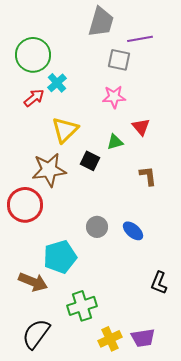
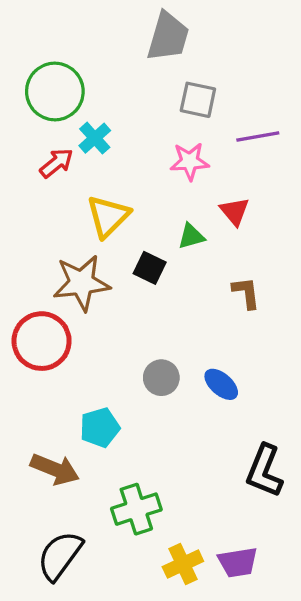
purple line: (140, 39) -> (258, 136), moved
cyan pentagon: (60, 257) -> (100, 428), size x0.7
black L-shape: (159, 283) -> (264, 471), size x1.4

